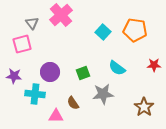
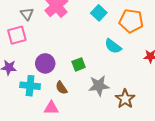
cyan square: (103, 32) -> (99, 13), moved
cyan semicircle: (117, 68) -> (113, 46), moved
brown semicircle: (73, 103) -> (61, 88), moved
brown star: (144, 107) -> (125, 99), moved

